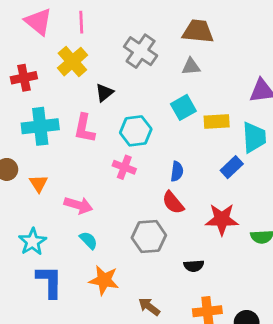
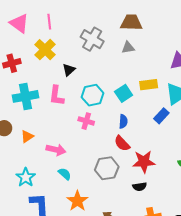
cyan square: (183, 107) -> (124, 93), moved
orange triangle: (39, 183) -> (27, 136), turned 32
red star: (222, 219) -> (144, 162), moved
orange star: (104, 280) -> (77, 201), turned 30

